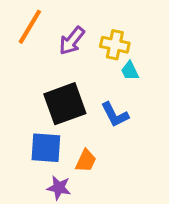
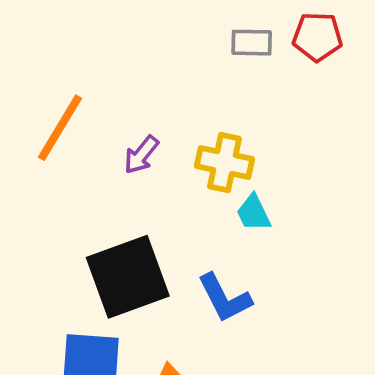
purple arrow: (72, 41) -> (141, 155), size x0.7

